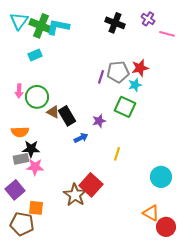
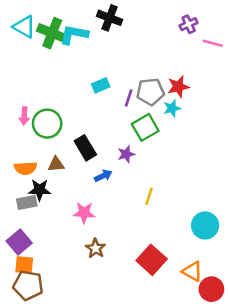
purple cross: (148, 19) -> (189, 24), turned 32
cyan triangle: (19, 21) -> (24, 27), turned -36
black cross: (115, 23) -> (110, 18), moved
cyan rectangle: (35, 55) -> (101, 85), moved
green square: (125, 107) -> (145, 127), moved, turned 35
brown triangle: (53, 112) -> (56, 164), moved, turned -32
pink star: (35, 167) -> (84, 213), moved
red square: (91, 185) -> (152, 260), moved
brown star: (75, 195) -> (96, 248), size x0.7
orange square: (36, 208) -> (24, 265), moved

